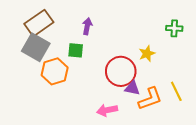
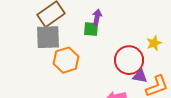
gray square: (36, 47) -> (48, 37), turned -32
green square: (76, 50) -> (91, 29), moved

